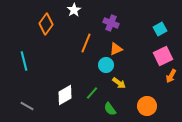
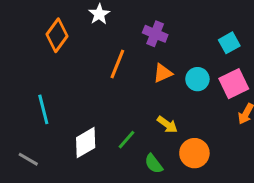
cyan line: (24, 61) -> (43, 109), moved
cyan circle: (106, 65) -> (197, 79), moved
orange circle: (147, 106) -> (194, 153), moved

